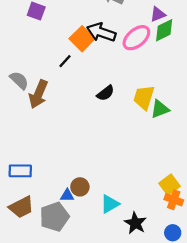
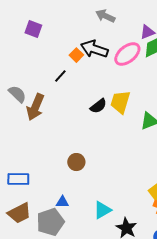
orange square: (82, 39) -> (76, 55), size x0.6
yellow trapezoid: (144, 97) -> (120, 102), moved
brown circle: (80, 187) -> (76, 162), moved

